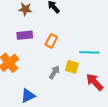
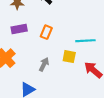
gray arrow: (54, 72) -> (44, 64), moved

